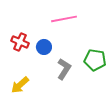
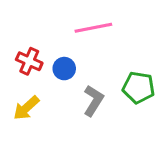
yellow arrow: (20, 85) -> (26, 108), moved

